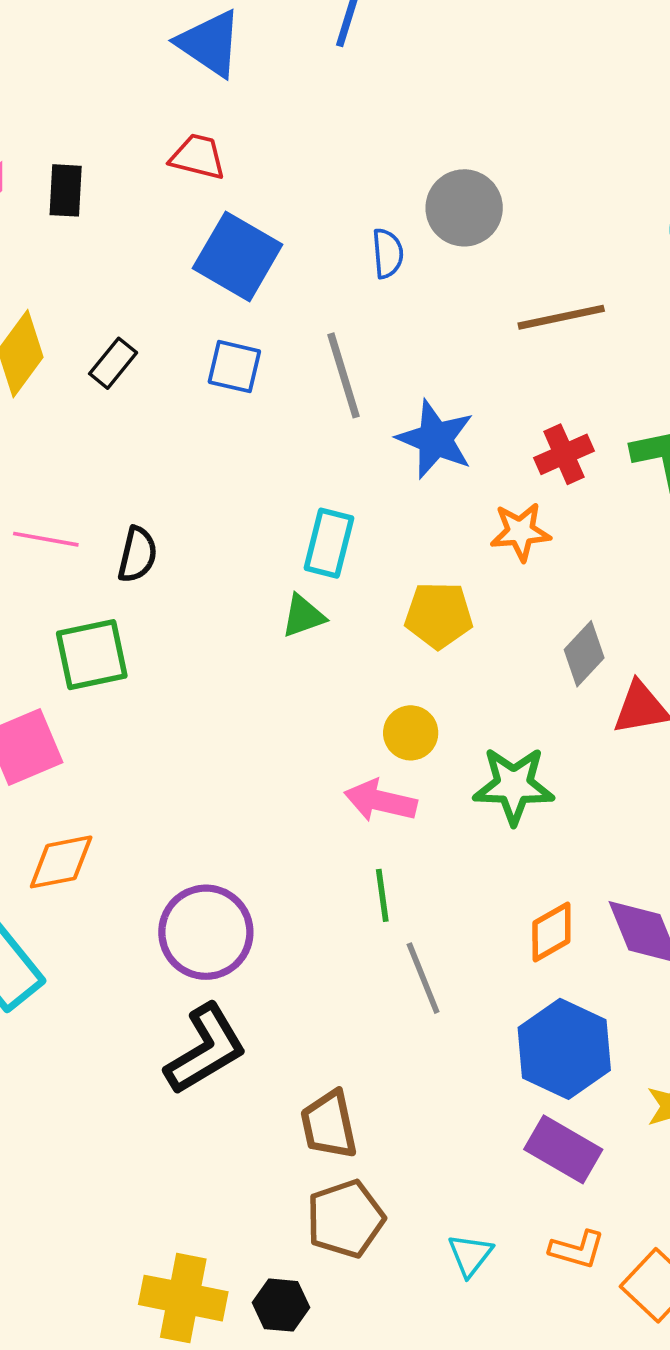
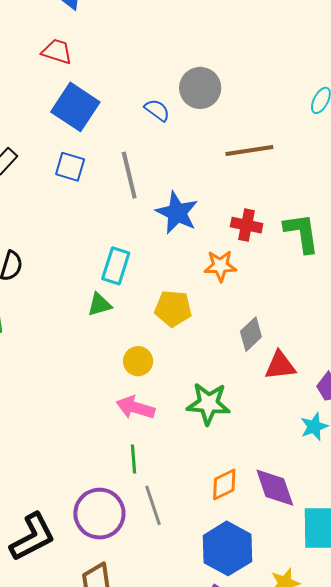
blue semicircle: (388, 253) -> (157, 110), turned -52
red cross: (564, 454) -> (247, 225), turned 32
yellow circle: (411, 733) -> (138, 361), moved
purple circle: (206, 932) -> (99, 514), moved

